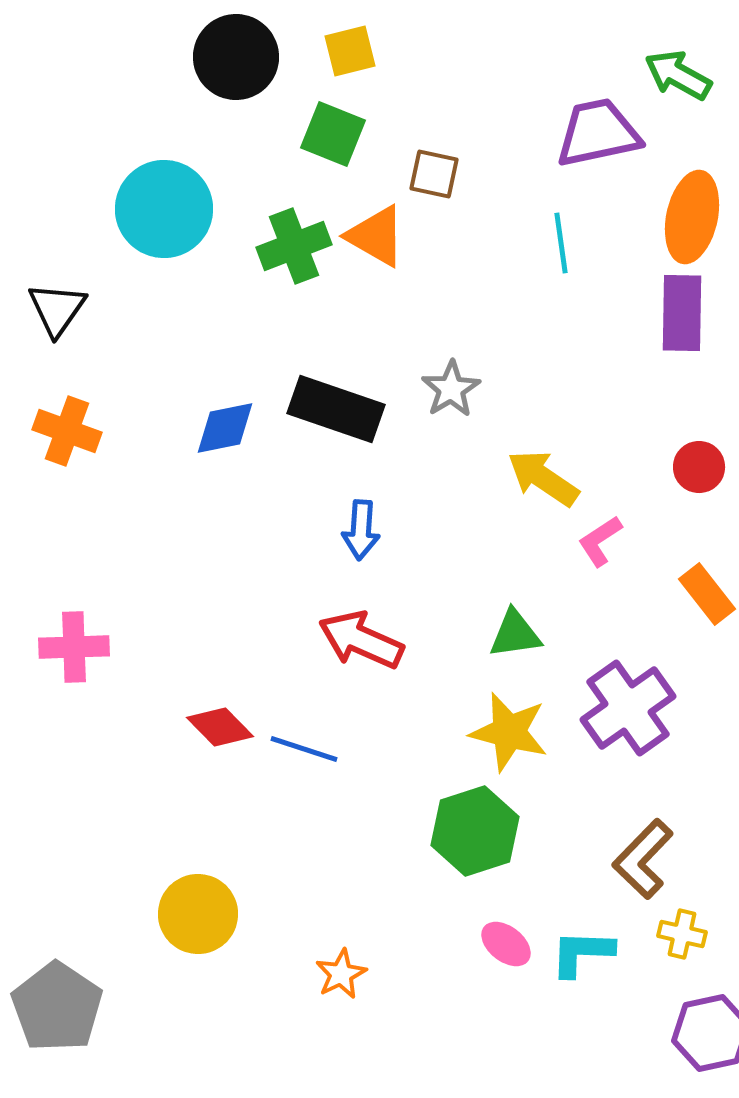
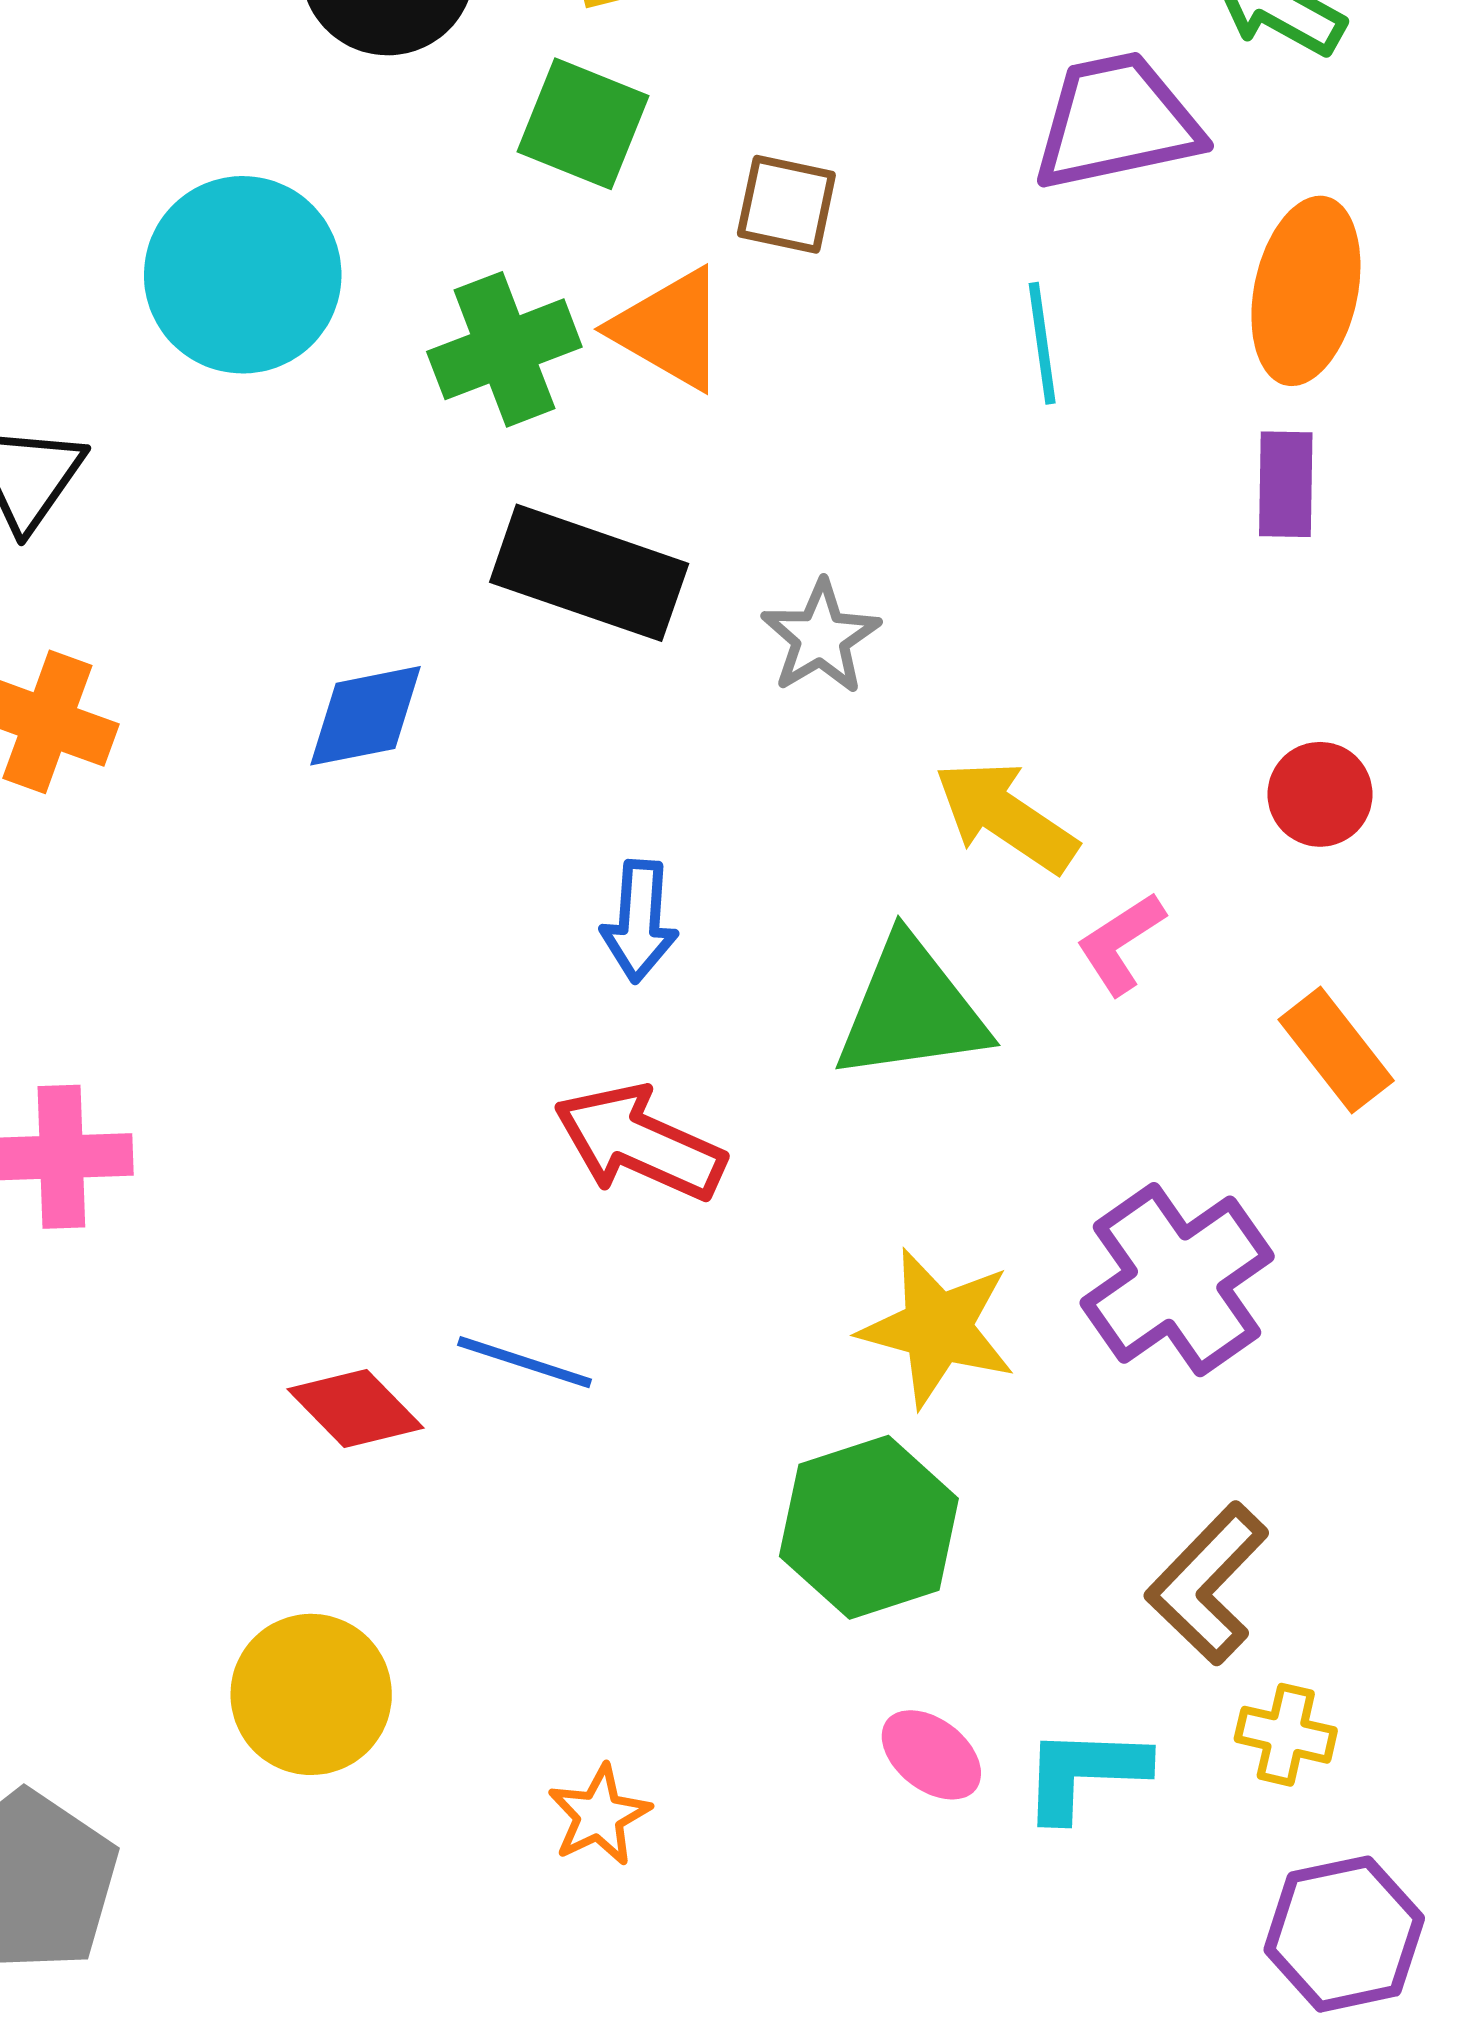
purple rectangle: (682, 313) -> (1286, 484), size x0.7
black rectangle: (336, 409) -> (589, 573), moved
green triangle: (515, 634) -> (911, 1010), moved, size x1.5
red diamond: (220, 727) -> (355, 1409), moved

